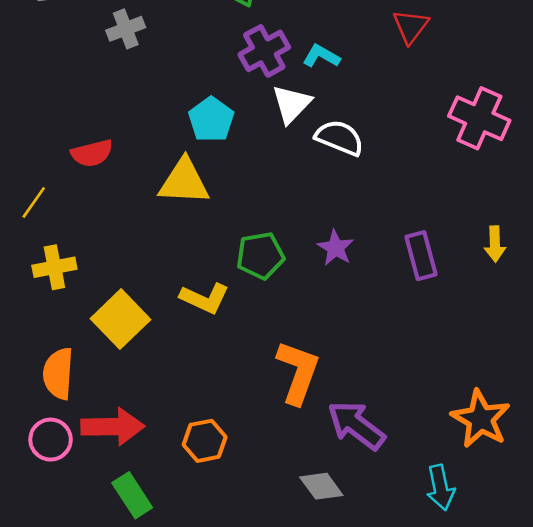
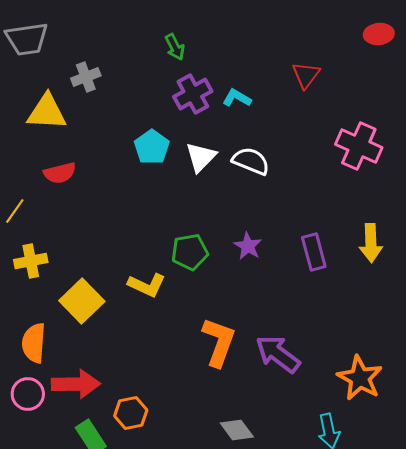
white triangle: (291, 104) -> (201, 157), moved
yellow triangle: (184, 182) -> (47, 112), moved
yellow arrow: (495, 244) -> (371, 243), size x1.4
purple arrow: (356, 425) -> (278, 354), moved
orange hexagon: (205, 441) -> (131, 413), moved

